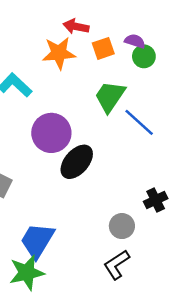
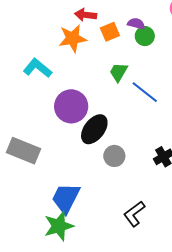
green trapezoid: (110, 97) -> (118, 72), size x0.7
gray circle: (122, 226) -> (114, 156), moved

